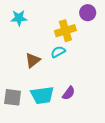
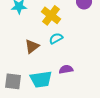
yellow cross: (65, 31) -> (51, 15), moved, turned -36
purple semicircle: (69, 93) -> (66, 69), moved, turned -136

